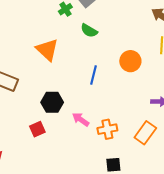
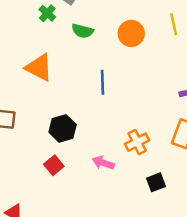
orange circle: (130, 61) -> (131, 33), moved
pink arrow: (81, 119) -> (103, 163), moved

